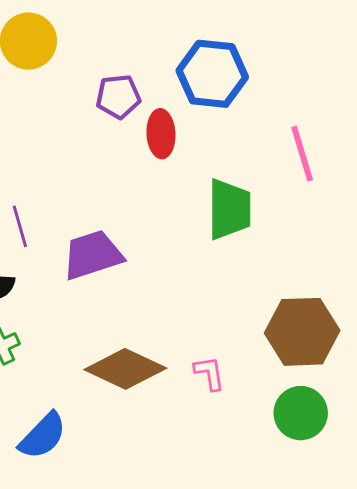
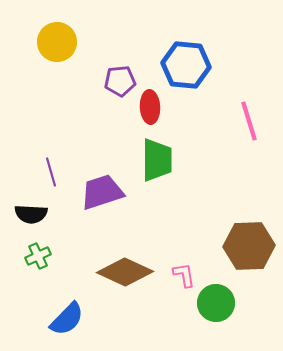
green trapezoid: (229, 209) -> (157, 160), moved
green circle: (301, 413) -> (216, 303), moved

